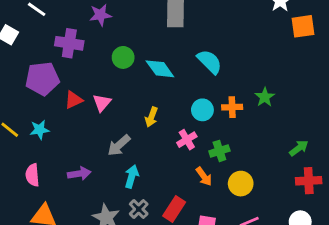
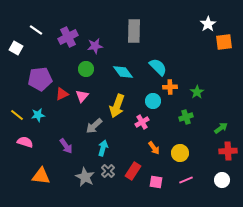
purple star: (100, 15) -> (95, 46), moved
purple cross: (69, 43) -> (68, 37), moved, turned -36
green circle: (123, 57) -> (86, 69), moved
orange cross: (232, 107) -> (170, 87), moved
yellow arrow: (151, 117) -> (117, 106), size x1.6
green cross: (219, 151) -> (186, 117), moved
purple arrow: (79, 174) -> (66, 146), turned 63
pink semicircle: (32, 175) -> (25, 142), moved, turned 112

